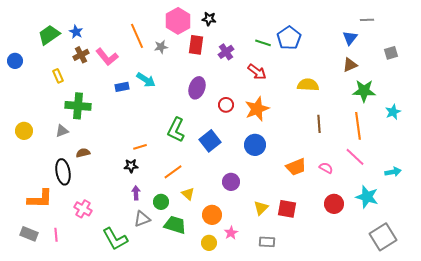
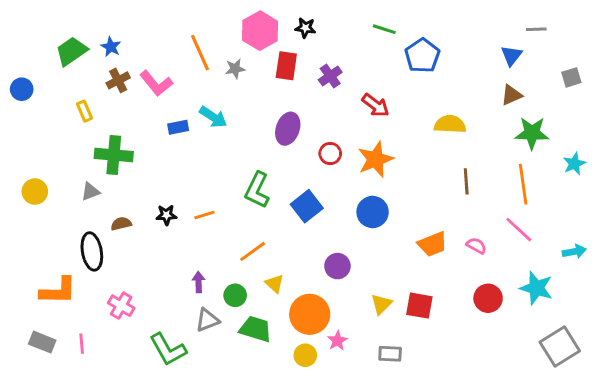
green line: (263, 43) -> (384, 29), moved
black star: (131, 166) -> (166, 215), moved
orange circle: (212, 215) -> (310, 314), size x1.4

